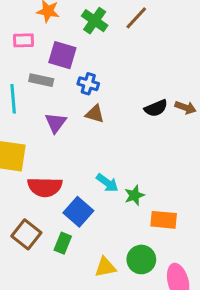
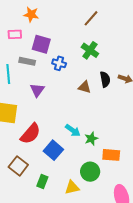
green cross: (95, 21) -> (90, 50), moved
black semicircle: (156, 108) -> (105, 79), turned -77
brown triangle: (95, 114) -> (85, 87), moved
red semicircle: (45, 187) -> (30, 134), turned -50
green rectangle: (63, 243) -> (42, 182), moved
green circle: (141, 259) -> (90, 172), moved

